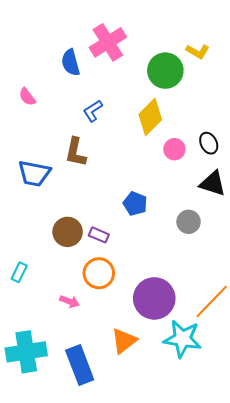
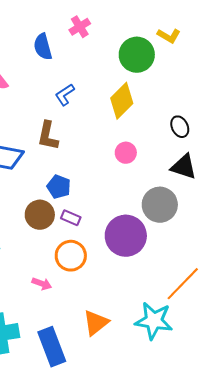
pink cross: (108, 42) -> (80, 27), size x0.6
pink circle: (174, 149) -> (126, 153), moved
blue pentagon: (135, 204) -> (59, 187), moved
gray circle: (189, 222) -> (160, 205), size x1.5
purple circle: (154, 298) -> (126, 236), moved

